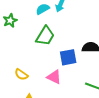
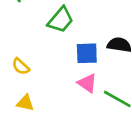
pink triangle: (54, 77) -> (87, 83), moved

